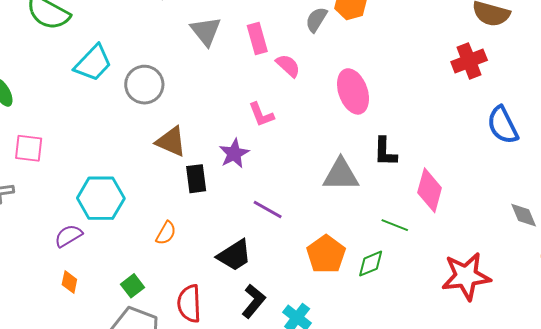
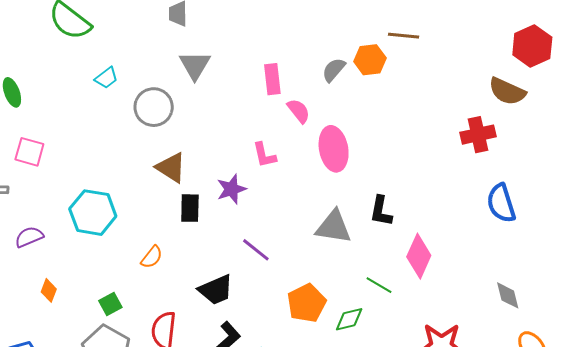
gray triangle: (206, 31) -> (195, 65), moved
cyan trapezoid: (93, 63) -> (106, 78), size x0.6
pink ellipse: (353, 91) -> (334, 149), moved
purple semicircle: (68, 236) -> (29, 237), moved

